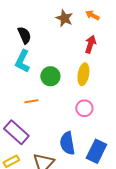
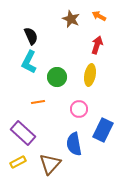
pink circle: (84, 108) -> (79, 109), moved
blue rectangle: (96, 151) -> (103, 130), moved

